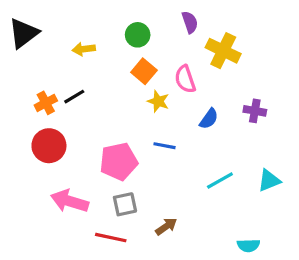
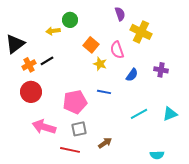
black triangle: (24, 33) -> (15, 44), moved
green circle: (138, 35) -> (70, 20), moved

